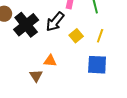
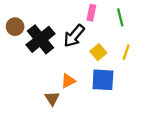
orange triangle: (50, 61) -> (68, 81), turned -32
blue square: (97, 65) -> (103, 80), moved

